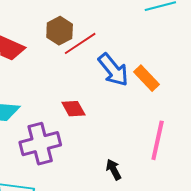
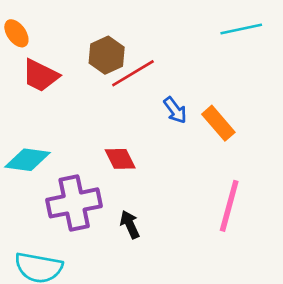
blue arrow: (113, 70) -> (175, 110), size x0.6
black arrow: (114, 169) -> (130, 224), moved

